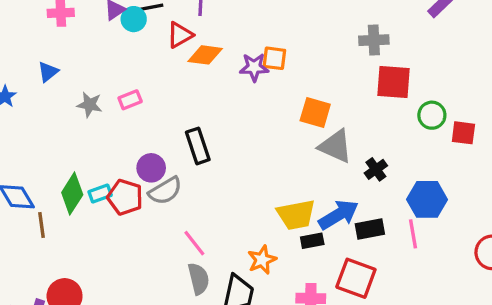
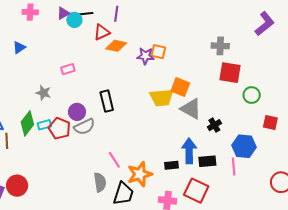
gray star: (90, 105) -> (43, 93), moved
red square: (463, 133) -> (270, 122), moved
yellow trapezoid: (296, 215) -> (162, 98), moved
blue arrow: (339, 215) -> (189, 151), turned -65
pink line: (194, 243) -> (114, 160), moved
orange star: (262, 260) -> (140, 174), size x1.4

